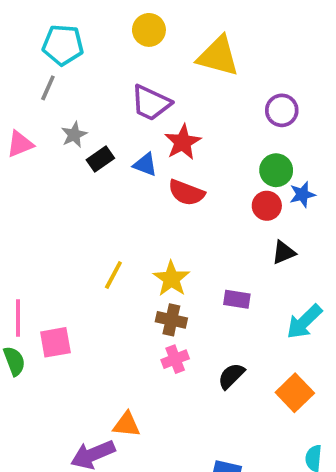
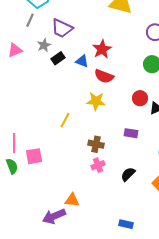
purple trapezoid: (151, 103) -> (62, 28), moved
red circle: (267, 206) -> (140, 98), moved
yellow star: (171, 279) -> (96, 101), moved, turned -30

